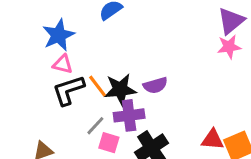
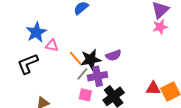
blue star: (59, 35) -> (36, 32), moved
black L-shape: (68, 90) -> (28, 64), moved
gray line: (95, 126) -> (82, 74), moved

